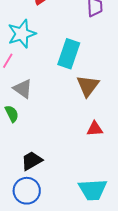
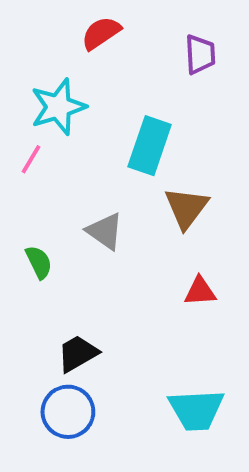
gray triangle: (23, 89) -> (105, 231), moved

